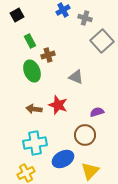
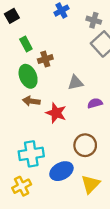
gray cross: (85, 18) -> (94, 20), moved
gray triangle: (76, 77) -> (75, 83), turned -35
brown arrow: (34, 109) -> (31, 101), moved
purple semicircle: (97, 112) -> (95, 103), moved

